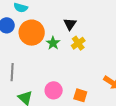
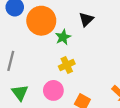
yellow cross: (78, 43) -> (67, 65), moved

